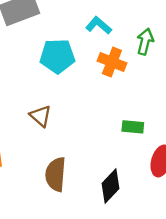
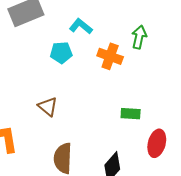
cyan L-shape: (99, 25) -> (81, 26), moved
cyan pentagon: (57, 56) -> (61, 53), size x0.7

